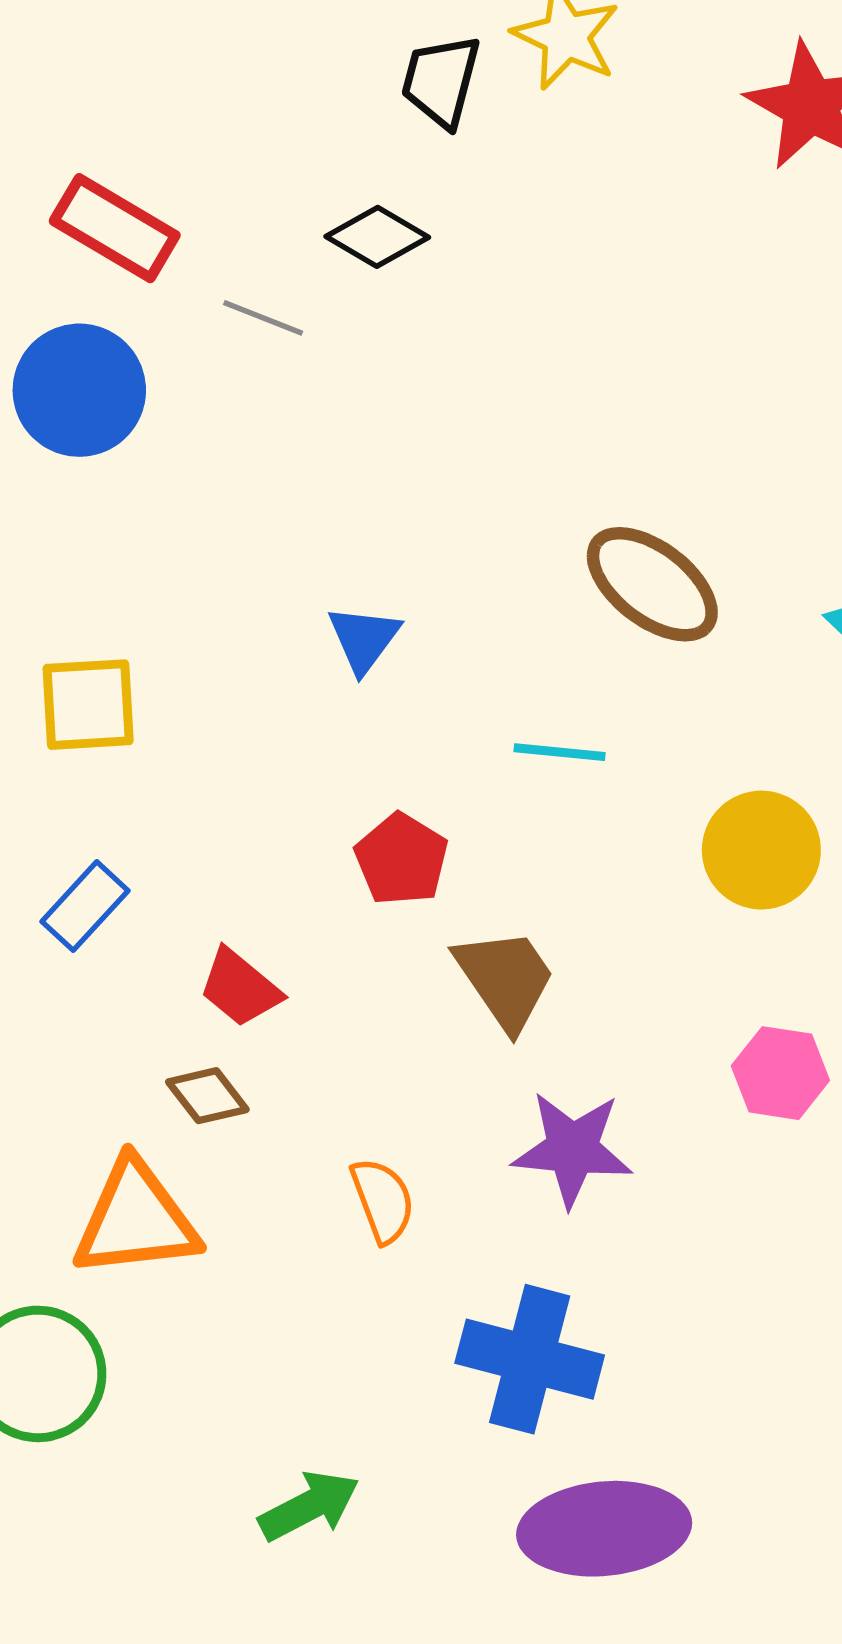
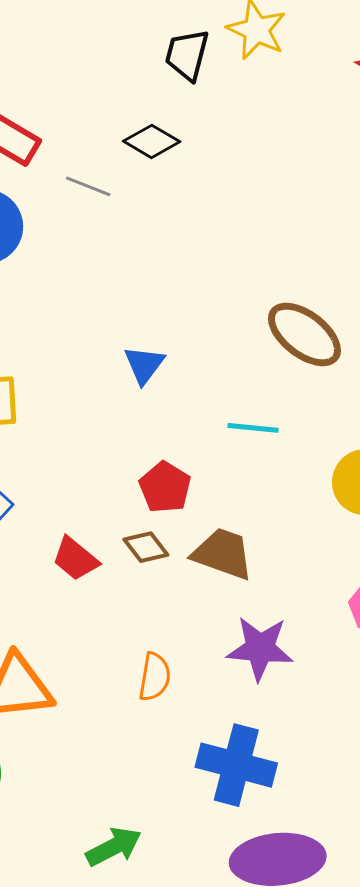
brown trapezoid: (505, 979) -> (223, 554), turned -36
brown diamond: (207, 1096) -> (146, 547), moved
orange semicircle: (383, 1200) -> (155, 677), turned 30

